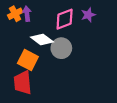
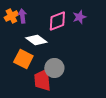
gray circle: (61, 48) -> (54, 68), moved
red trapezoid: (23, 83) -> (42, 80), moved

